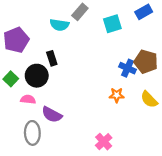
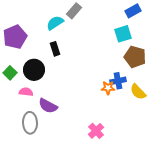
cyan square: (112, 24) -> (123, 34), moved
cyan semicircle: (59, 25) -> (55, 23), turned 138
black rectangle: (52, 58) -> (55, 49), moved
blue cross: (127, 68) -> (118, 81), moved, turned -35

